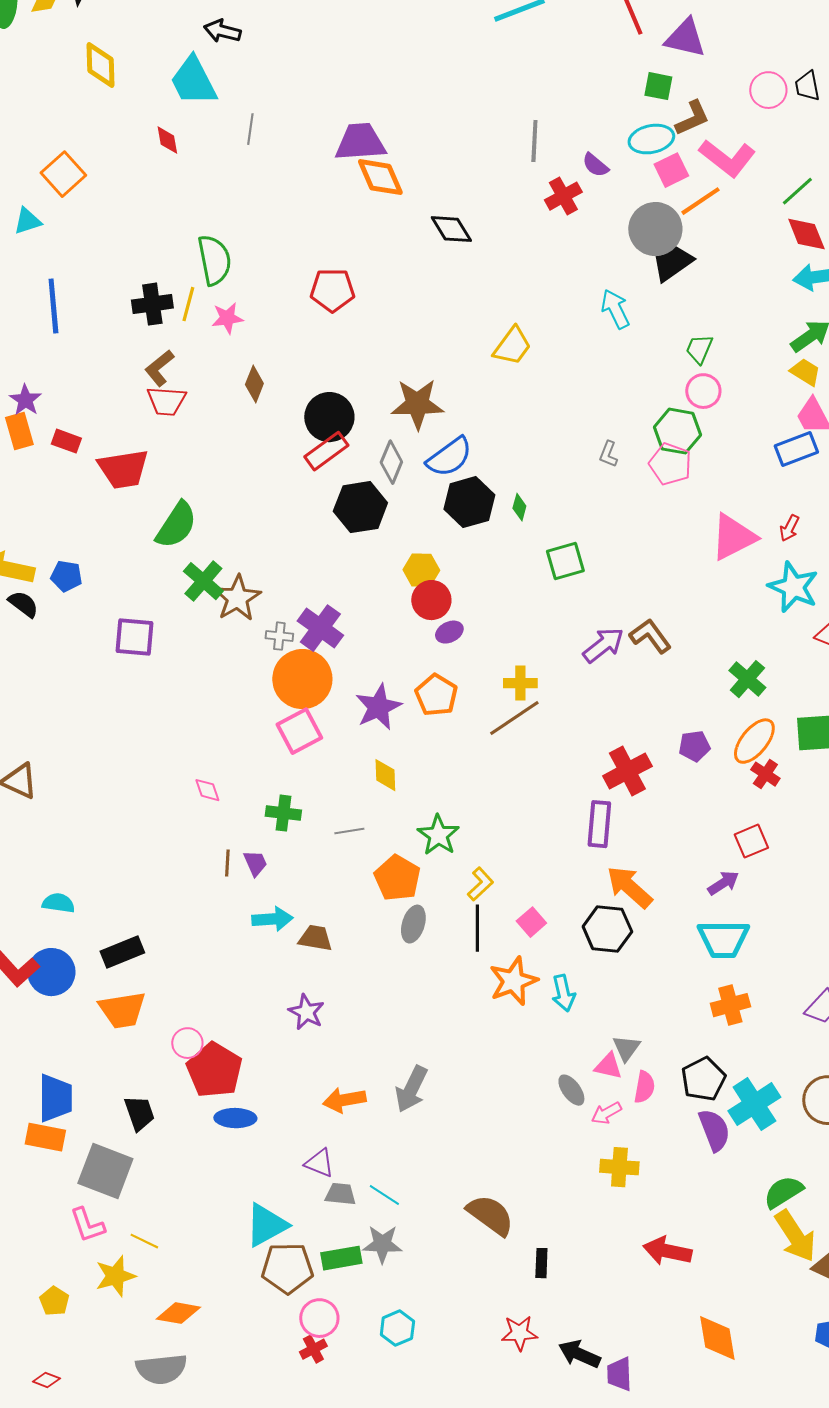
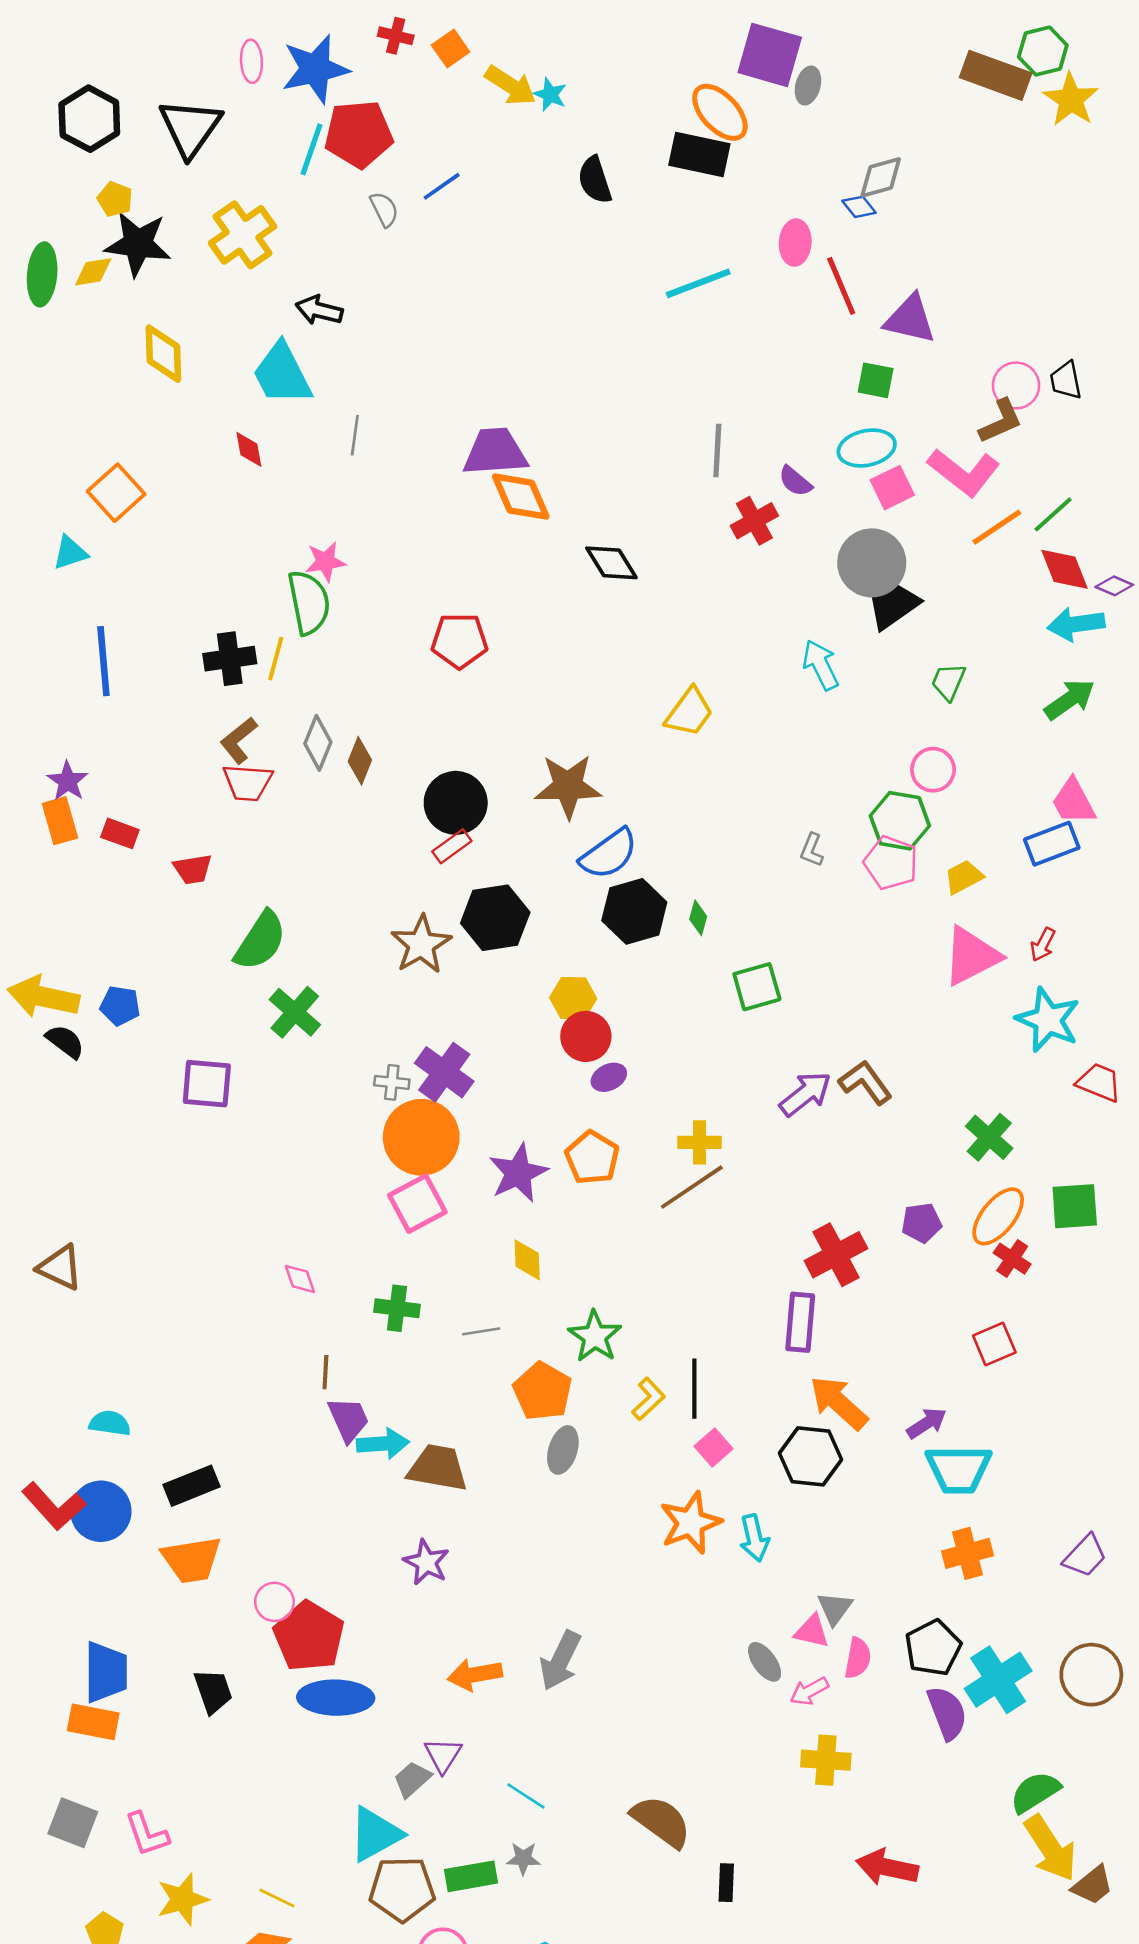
brown L-shape: (692, 118) -> (1001, 421), moved
orange line: (700, 201) -> (997, 527), moved
pink star: (227, 318) -> (325, 562), moved
green trapezoid: (699, 349) -> (948, 682), moved
yellow trapezoid: (805, 372) -> (964, 877), moved, turned -60
red rectangle: (326, 451) -> (452, 846), size x0.7
gray diamond: (391, 462) -> (318, 743), moved
red trapezoid: (123, 469) -> (193, 869), size x0.6
brown star: (237, 598) -> (421, 945), moved
purple trapezoid: (255, 863) -> (348, 1419), moved, size x1.4
purple arrow: (723, 883) -> (927, 1423), moved
black line: (477, 928) -> (694, 1389), moved
brown trapezoid: (315, 938) -> (438, 1468), size x1.4
blue ellipse: (235, 1118) -> (336, 1698), size x1.4
purple triangle: (319, 1163) -> (443, 1755), turned 40
gray square: (105, 1171) -> (73, 1823), moved, size x0.7
gray trapezoid: (340, 1194) -> (412, 1779), moved, turned -48
yellow line: (144, 1241) -> (277, 1898), moved
gray star: (382, 1244) -> (523, 1858), size x0.7

